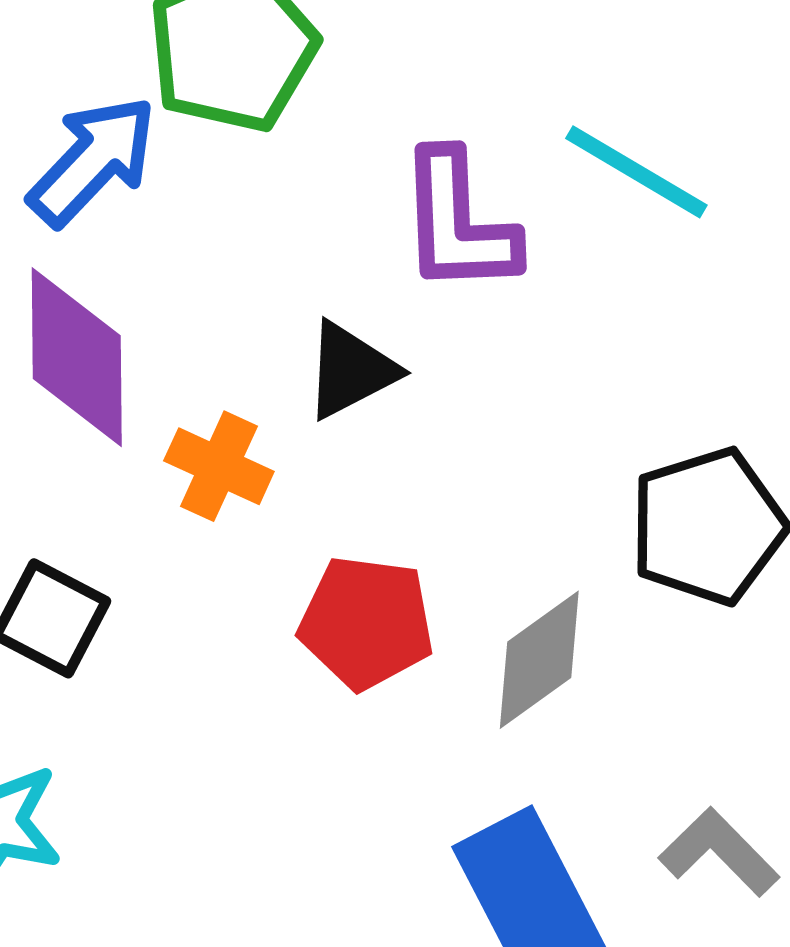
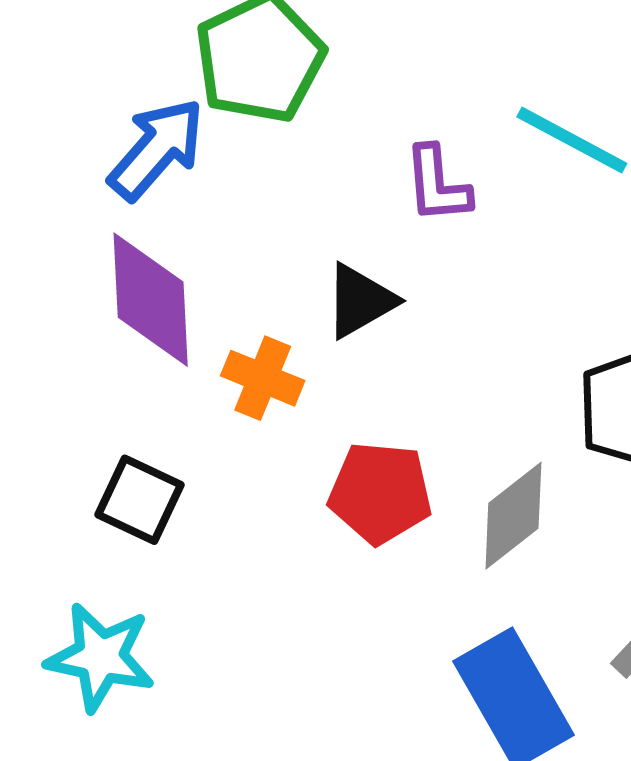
purple L-shape: (458, 223) -> (437, 185), size x0.7

